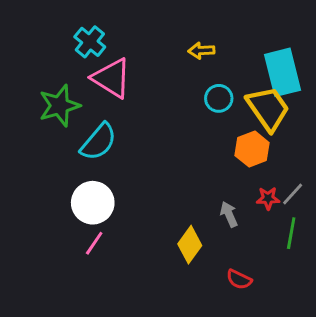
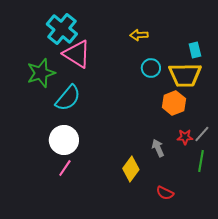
cyan cross: (90, 42) -> (62, 29), size x1.4
cyan rectangle: (283, 72) -> (195, 50), size x0.5
yellow trapezoid: (268, 109) -> (185, 75), turned 124

